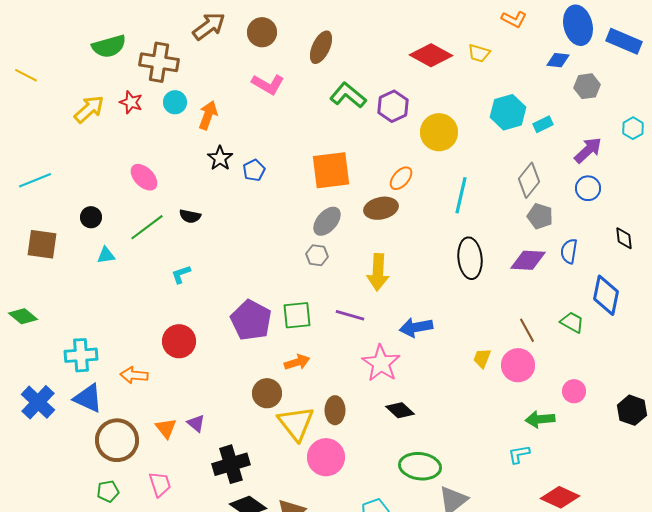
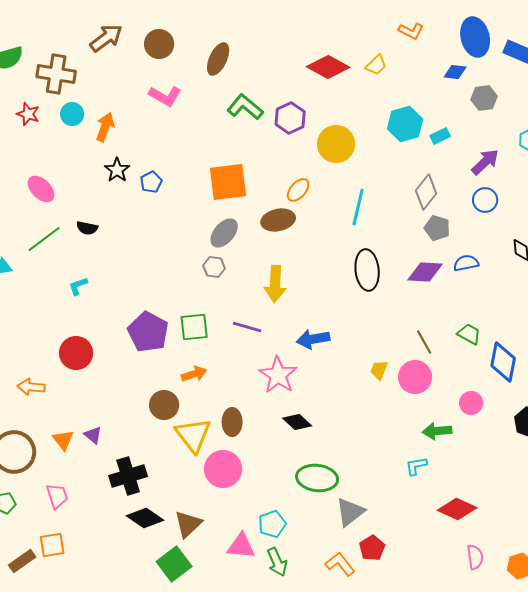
yellow trapezoid: (479, 53) -> (376, 65), turned -60
blue semicircle: (569, 251) -> (466, 263), turned 70
blue diamond: (606, 295) -> (503, 362), moved

